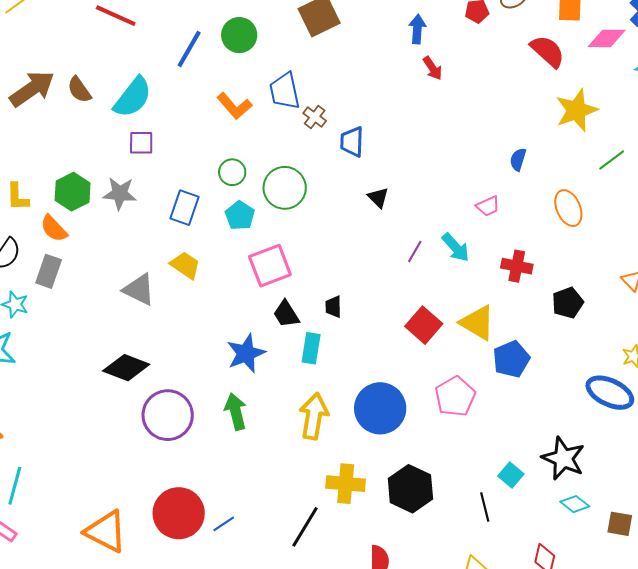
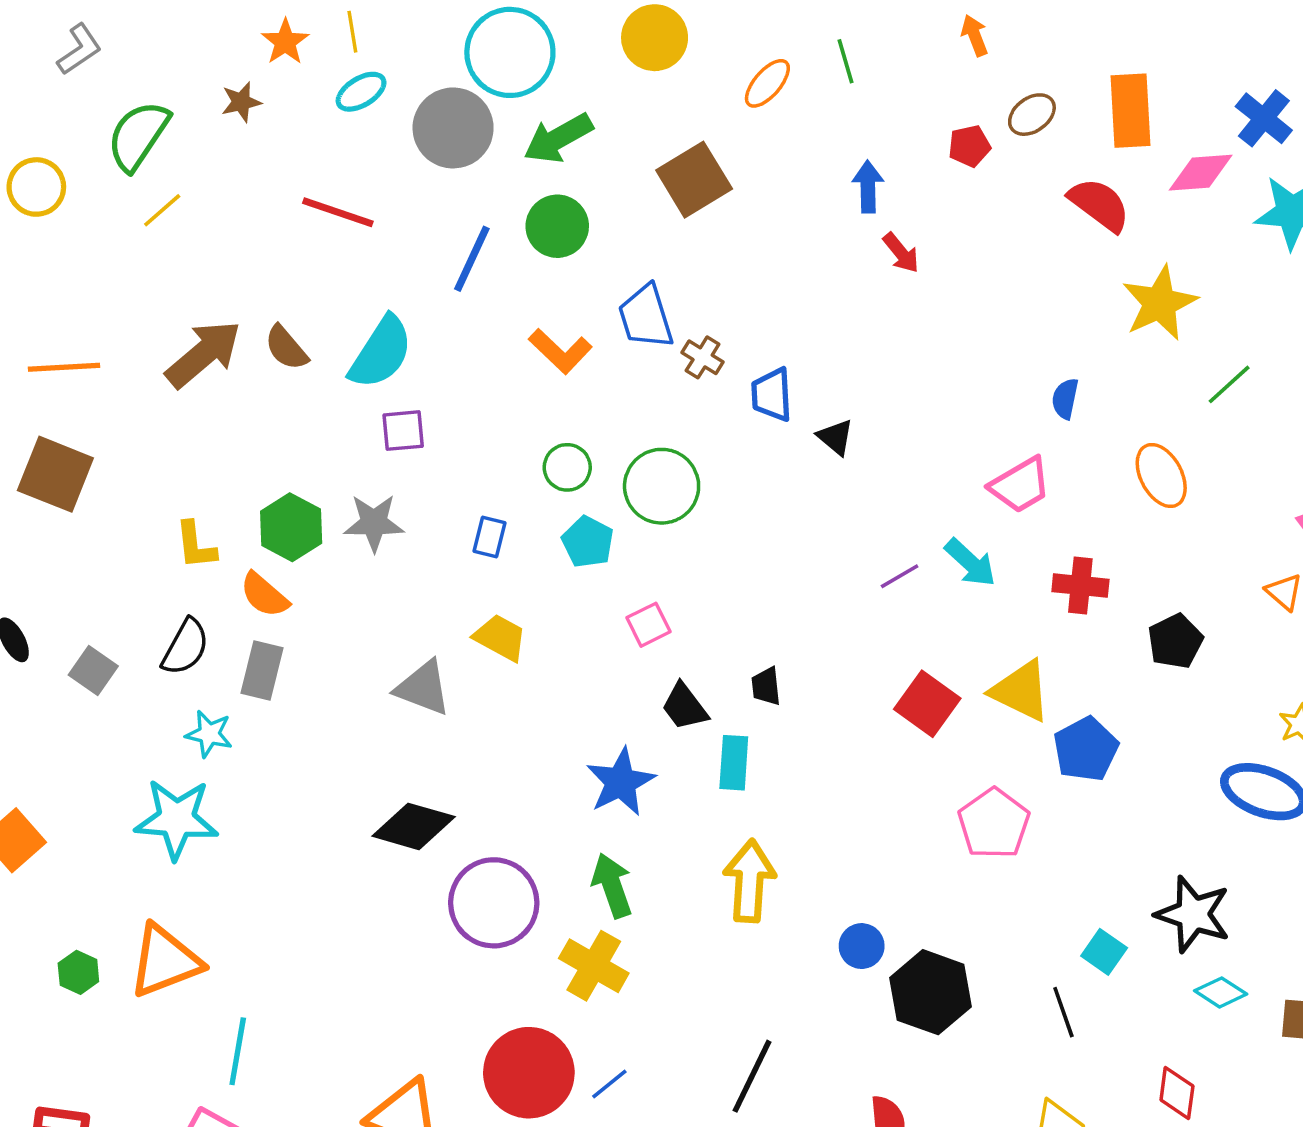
black triangle: (378, 197) -> (835, 437), moved
pink trapezoid: (488, 206) -> (1020, 485), size x1.5
blue rectangle: (184, 208) -> (489, 537), size x0.7
purple line: (415, 251) -> (900, 576), turned 35
pink square: (270, 266) -> (648, 625), size x0.6
blue circle: (380, 408) -> (862, 946), moved, size x0.5
yellow cross: (346, 484) -> (594, 966), moved, turned 30

